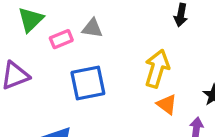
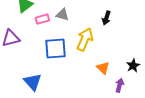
black arrow: (181, 15) -> (106, 18), moved
yellow arrow: (157, 69) -> (85, 39), moved

